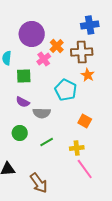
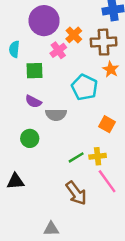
green line: (47, 142) -> (76, 157), moved
brown arrow: (39, 183) -> (76, 193), moved

